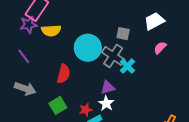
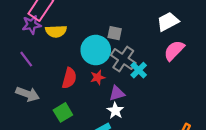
gray square: (123, 34) -> (115, 33), moved
pink semicircle: (160, 48) -> (174, 50), size x1.5
red star: (86, 110) -> (98, 77), moved

